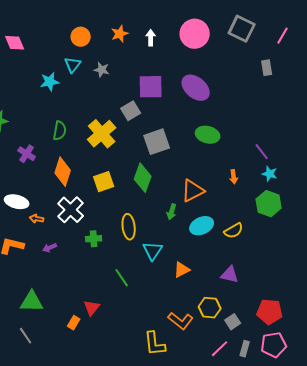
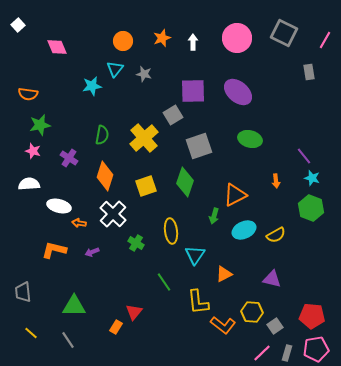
green cross: (94, 239) -> (136, 243), turned 35
yellow L-shape: (155, 344) -> (198, 302), moved

